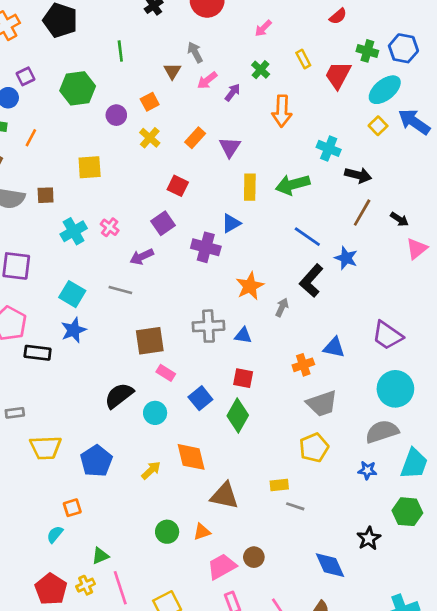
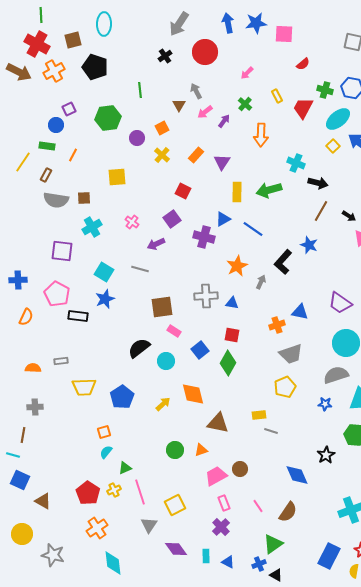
cyan cross: (74, 231) -> (92, 227), moved
blue line: (307, 237) -> (253, 229), moved
cyan semicircle: (55, 534) -> (106, 452), moved

